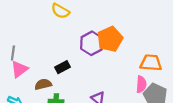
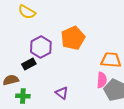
purple hexagon: (92, 43) -> (41, 47), moved

